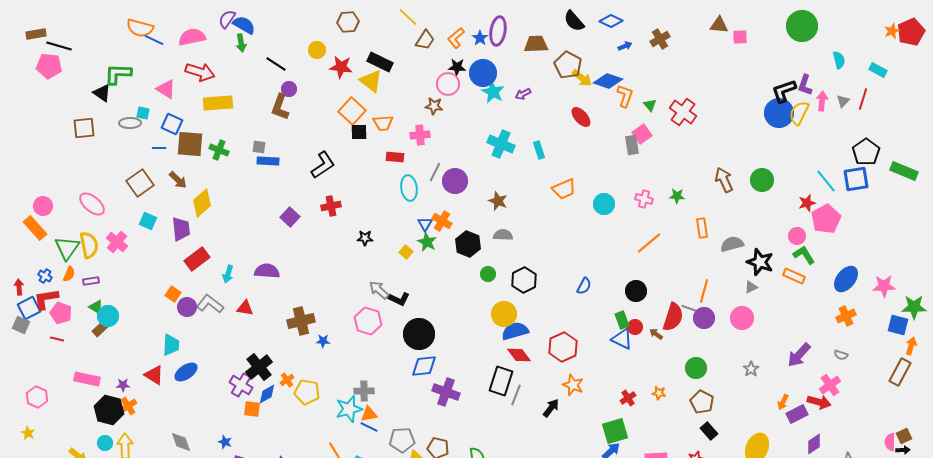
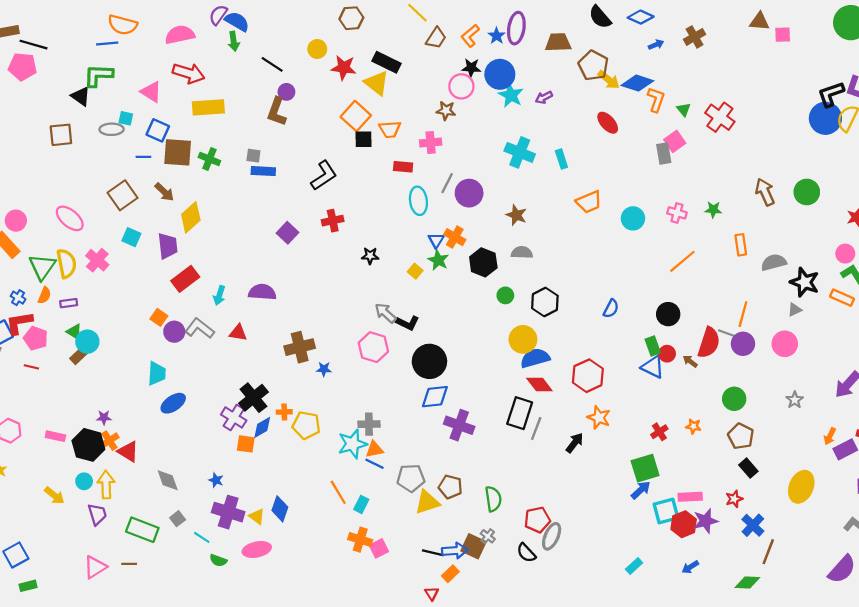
blue line: (154, 40) -> (107, 43), moved, turned -30
red triangle: (154, 375) -> (128, 452), moved
pink rectangle: (87, 379) -> (55, 436), moved, size x0.7
orange cross: (287, 380) -> (284, 412), turned 32

